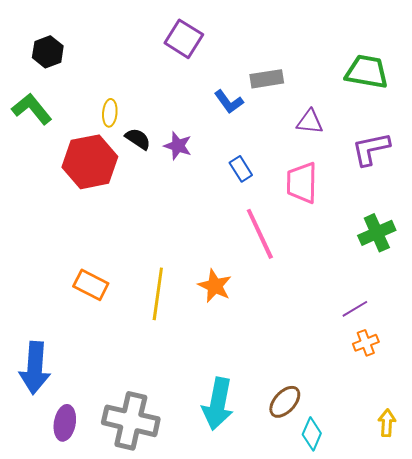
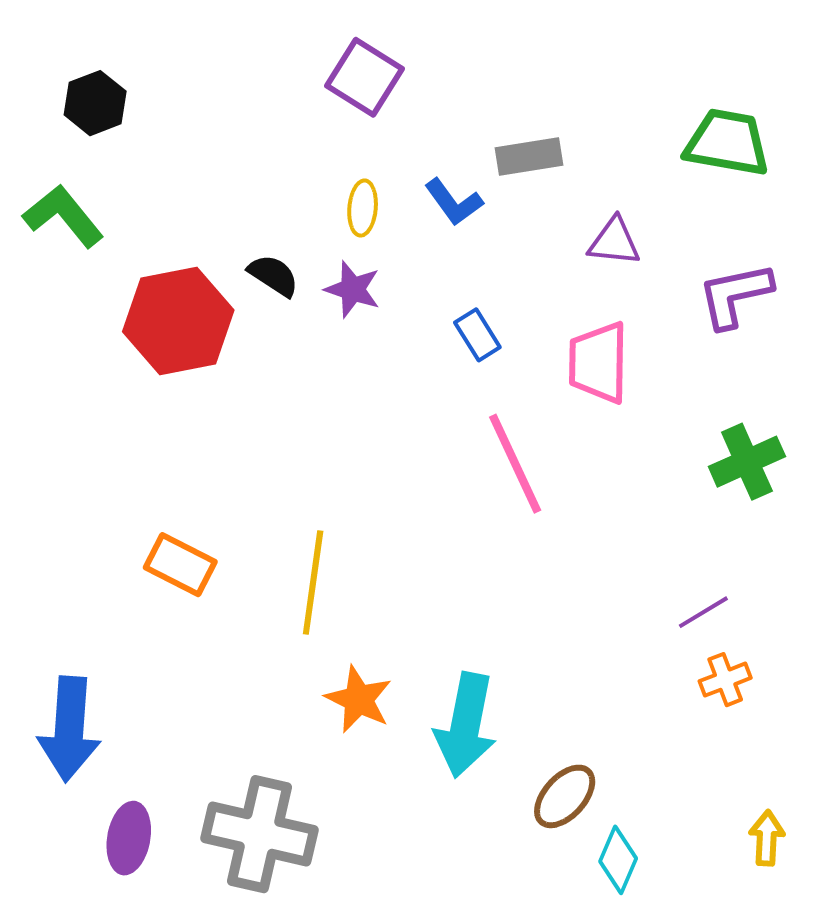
yellow ellipse: (110, 113) -> (363, 208), moved
orange star: (215, 286) -> (359, 699), moved
cyan arrow: (218, 404) -> (466, 725), moved

